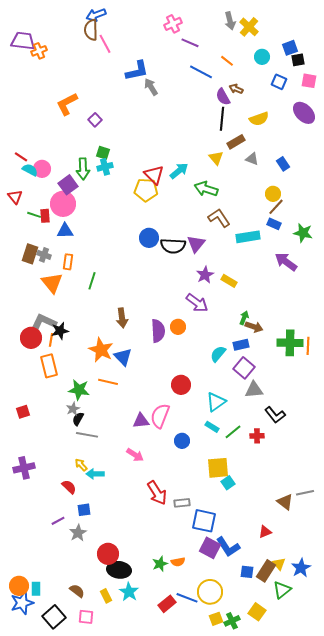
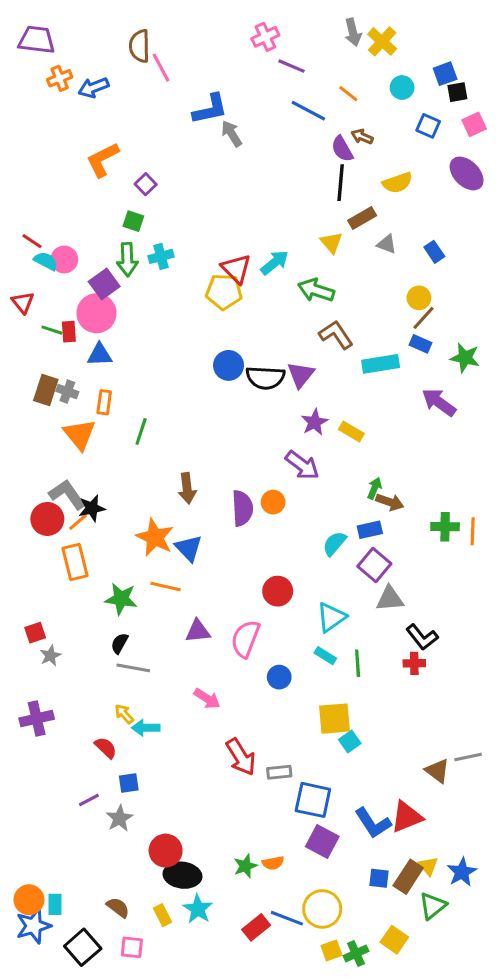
blue arrow: (96, 15) -> (93, 88), moved
purple trapezoid: (23, 41) -> (37, 40), moved
pink square: (309, 81) -> (474, 124), turned -35
green square: (103, 153) -> (133, 221), moved
gray L-shape: (44, 322) -> (67, 494), turned 30
orange line: (51, 340) -> (78, 522), turned 40
green cross: (290, 343) -> (445, 527), size x0.7
gray star: (73, 409) -> (50, 656), moved
purple triangle: (141, 421) -> (198, 631), moved
green line: (233, 432) -> (358, 663), turned -54
red cross: (257, 436) -> (414, 663), moved
red triangle: (265, 532) -> (407, 817), size x1.6
blue L-shape: (228, 547) -> (373, 823), moved

